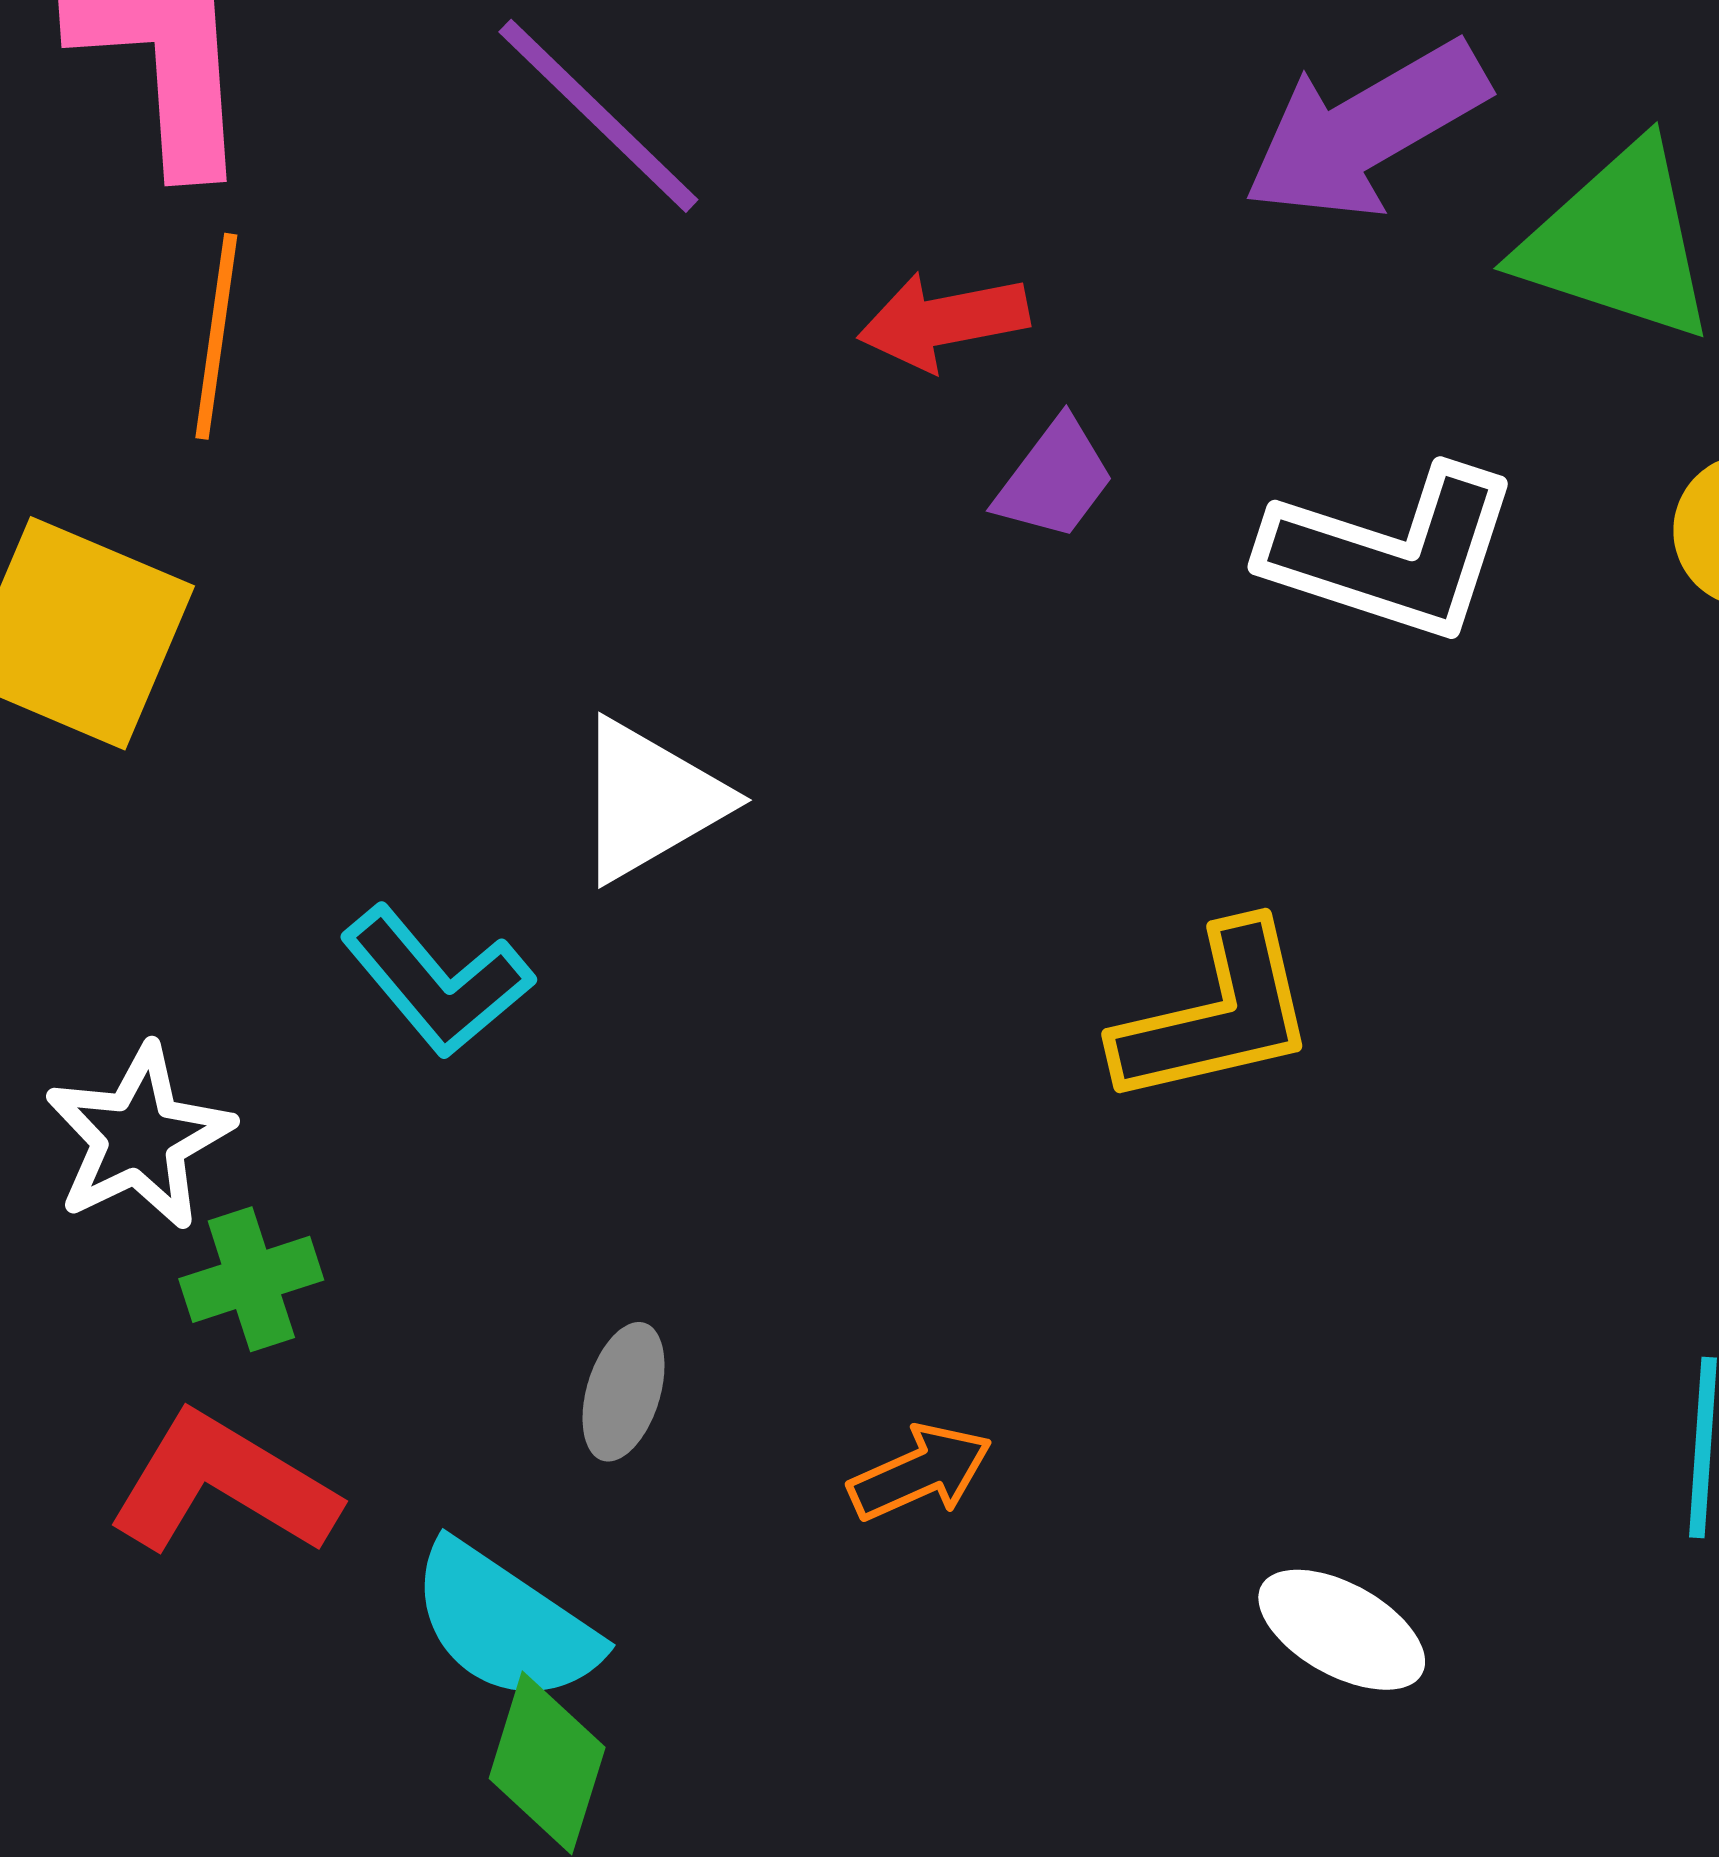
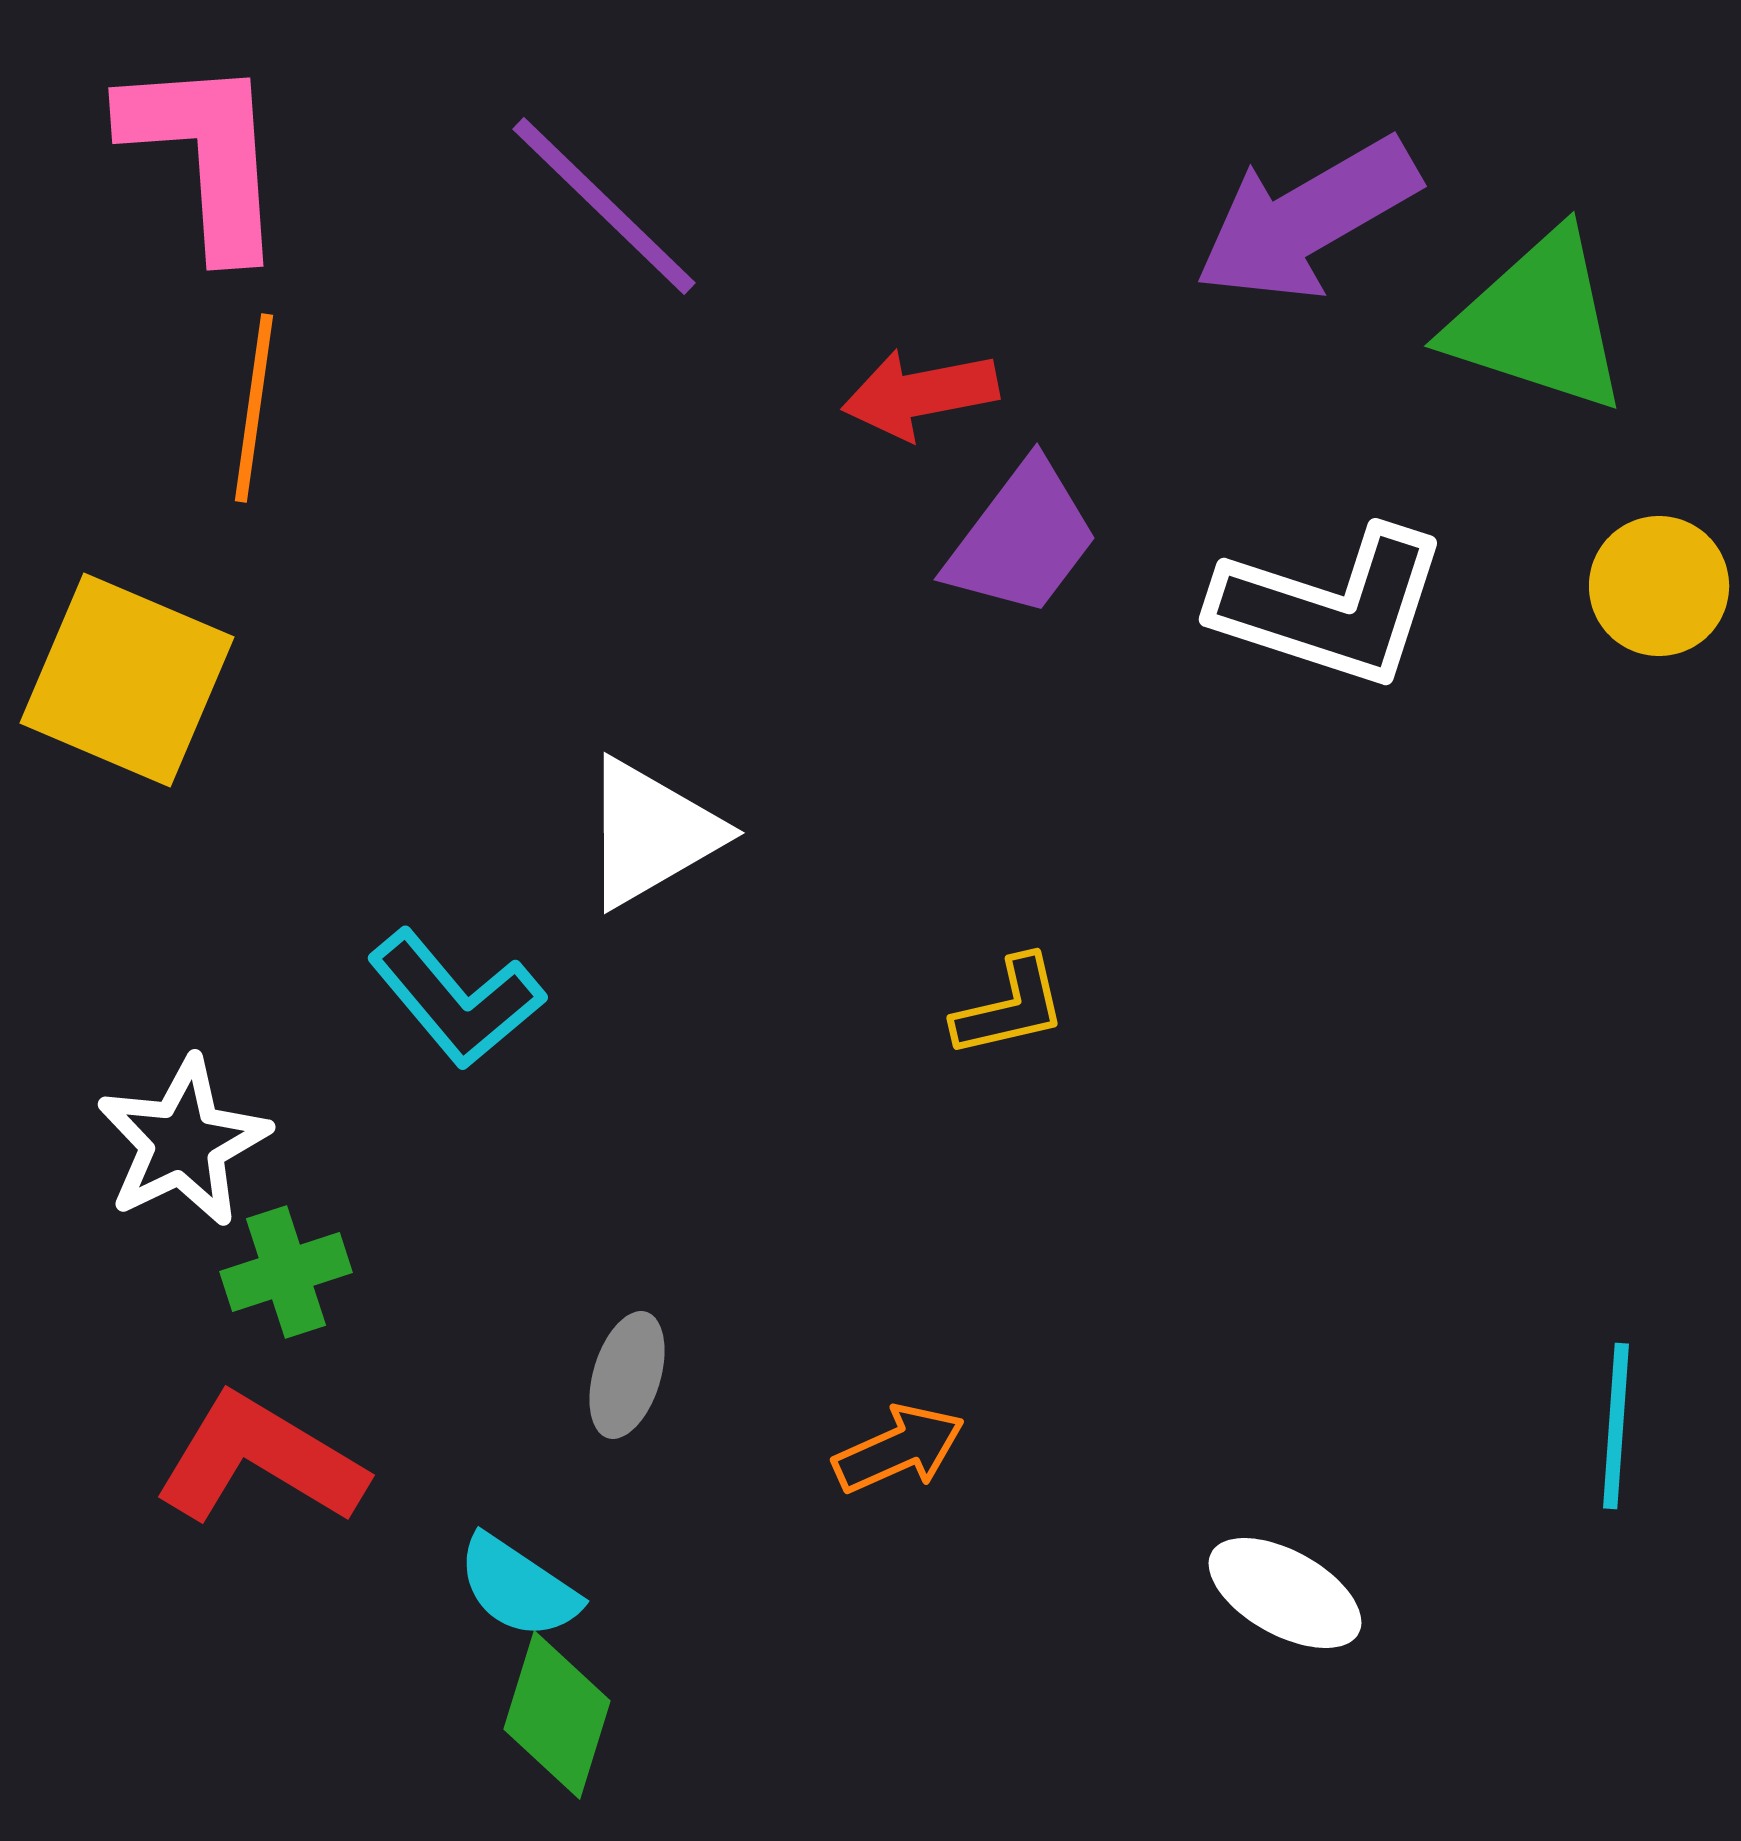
purple trapezoid: (1055, 479) -> (1022, 539), size x1.4
yellow L-shape: (1216, 1015) -> (1010, 1007), moved, size x0.6
cyan semicircle: (505, 1623) -> (518, 1587), size x0.7

